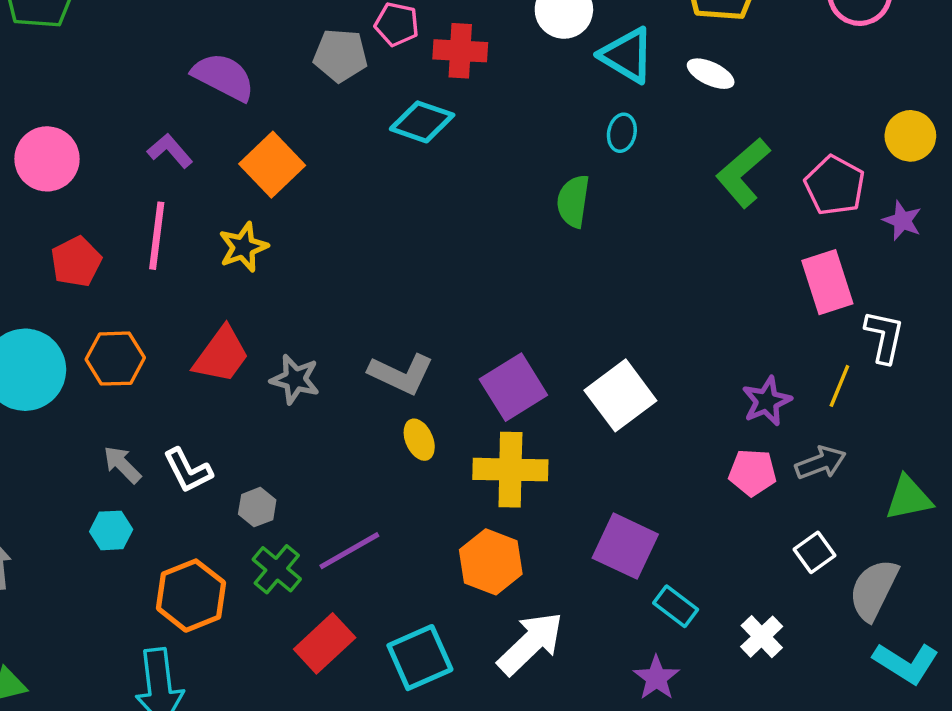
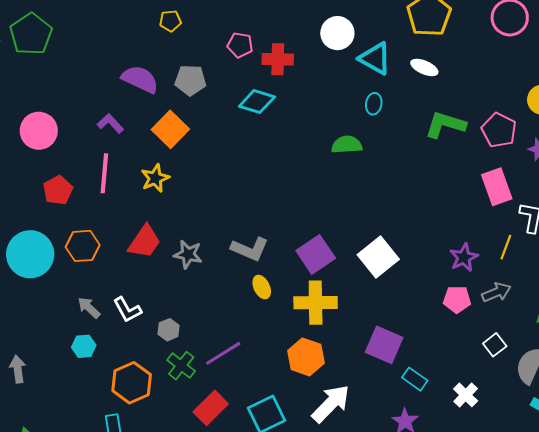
gray pentagon: (340, 55) -> (190, 80), moved
green L-shape: (743, 173) -> (445, 125), turned 60
green semicircle: (573, 201) -> (347, 145), turned 80

